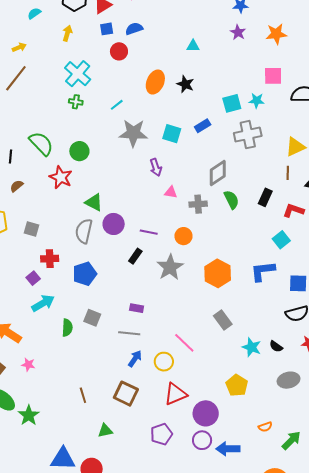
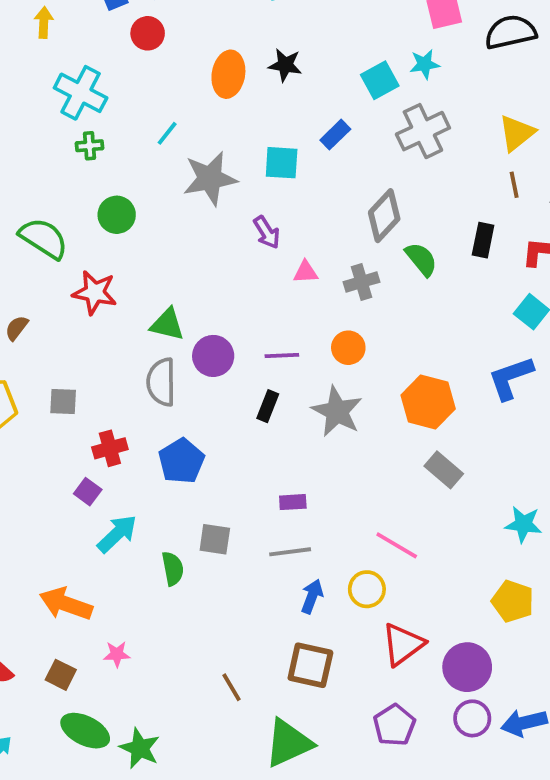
green circle: (79, 151) -> (117, 215), moved
gray rectangle: (223, 320) -> (444, 470), moved
green triangle: (105, 431) -> (288, 743), size x1.8

